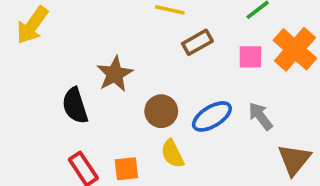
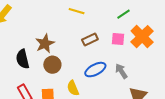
brown rectangle: (197, 42) -> (90, 39), moved
brown circle: (161, 111) -> (52, 65), moved

